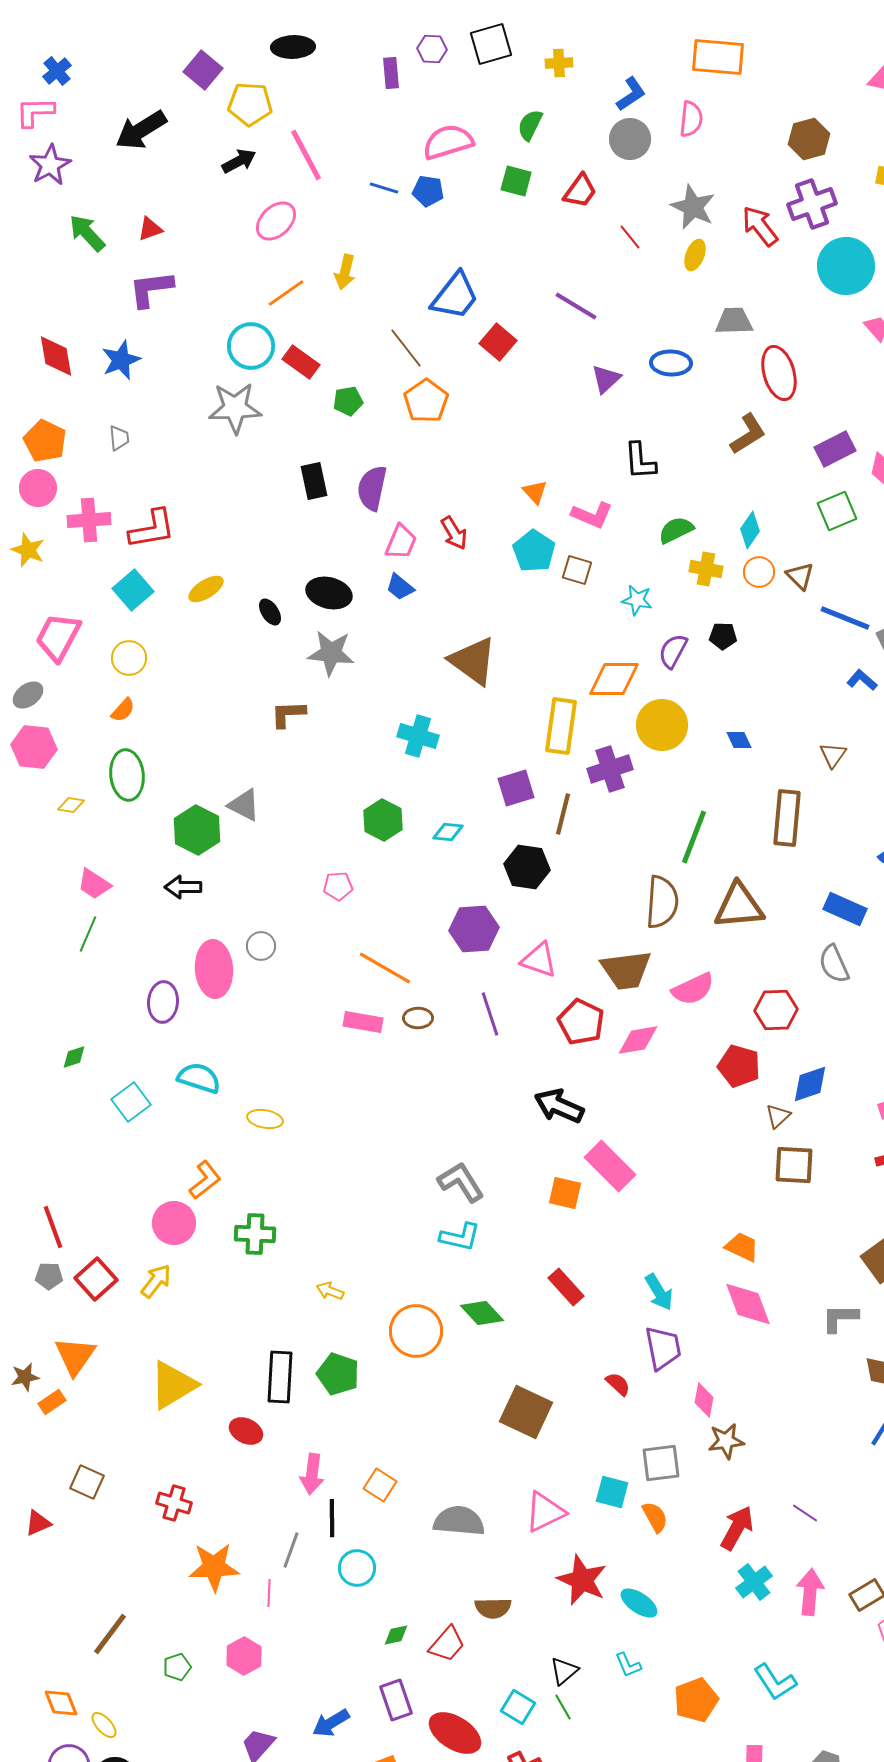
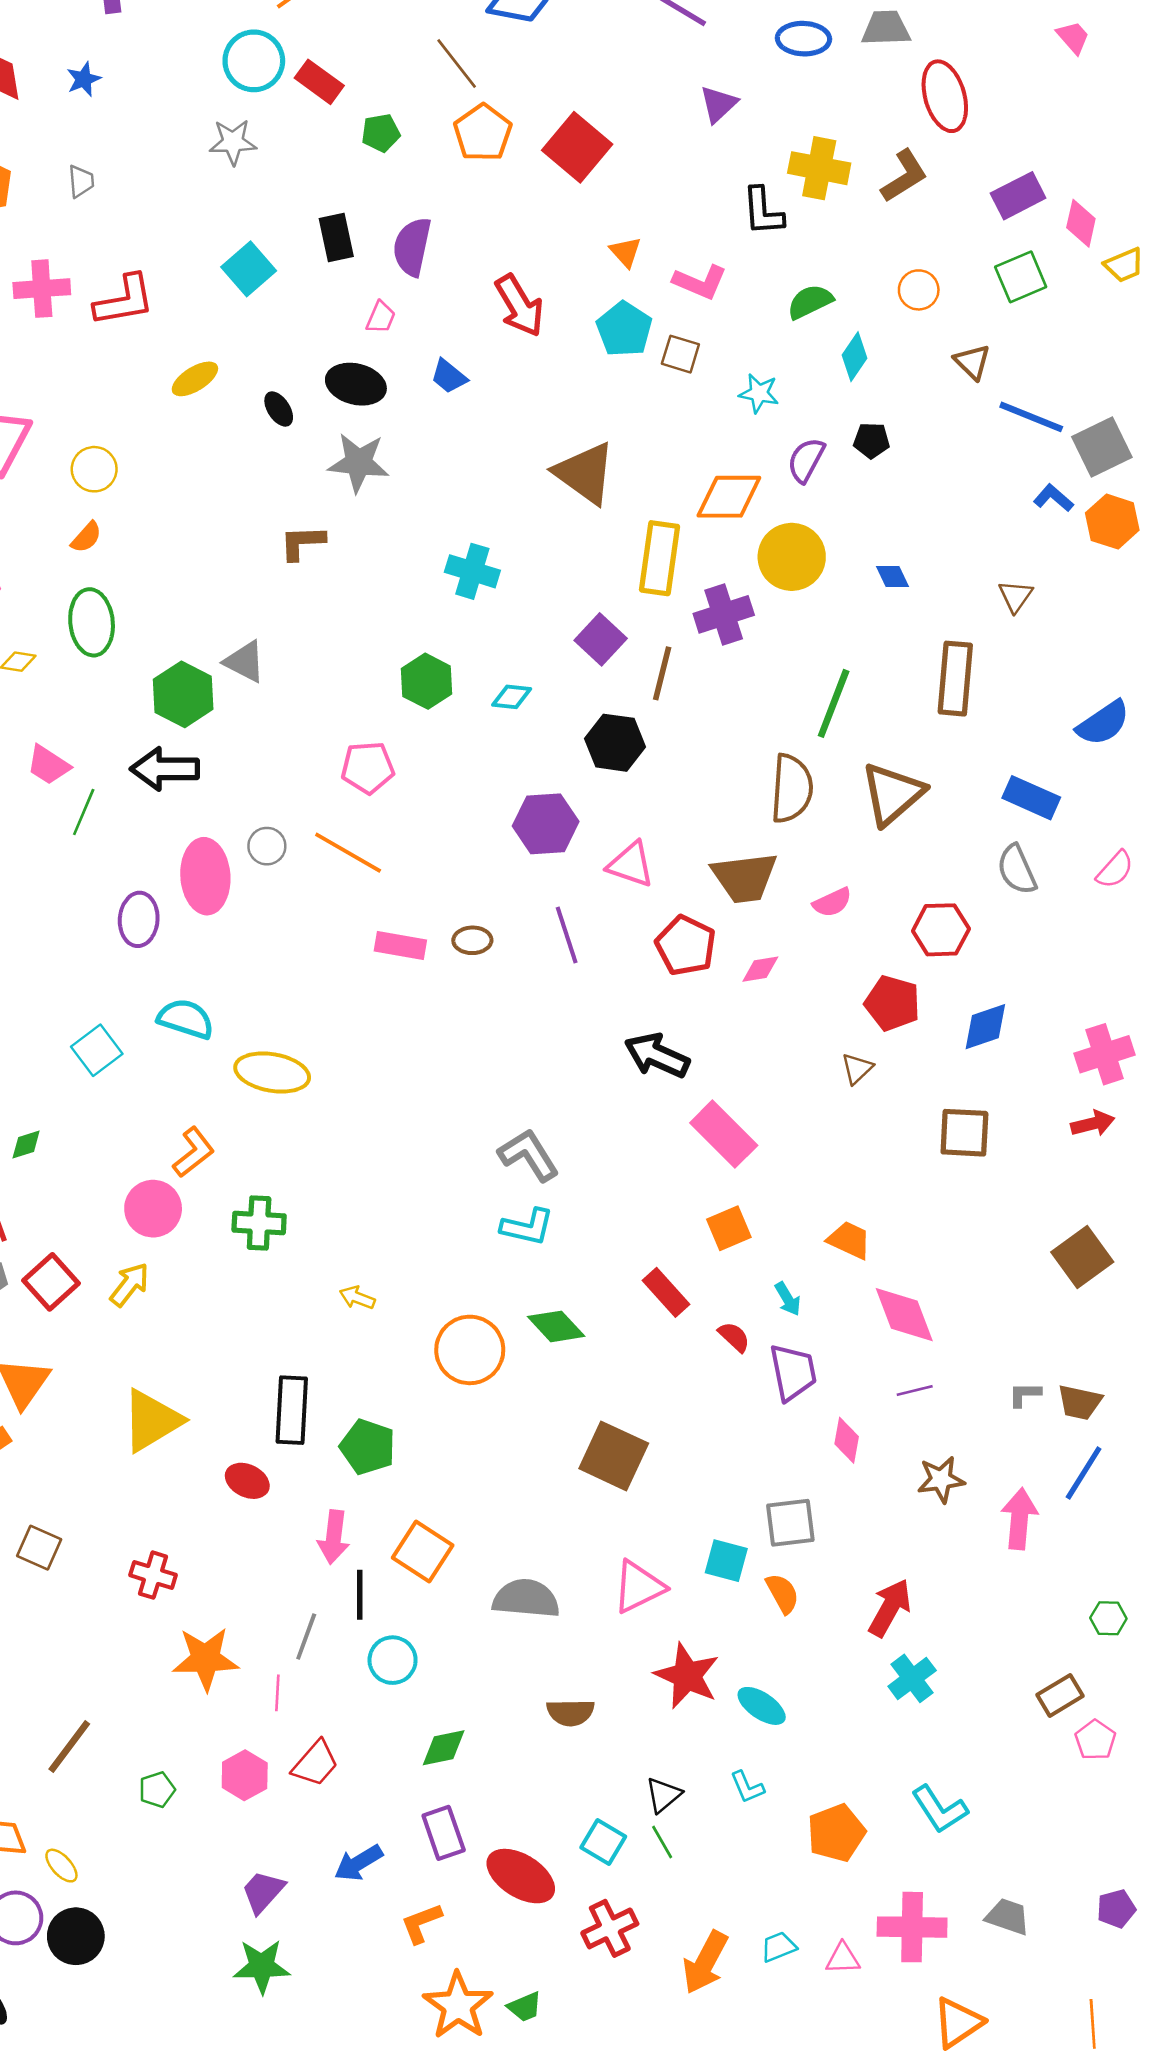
red square: (498, 342) -> (577, 147), moved, size x1.4
blue star: (121, 360) -> (84, 79), size x0.7
blue ellipse: (671, 363) -> (803, 39), moved
gray star: (235, 408) -> (233, 142), size x0.7
cyan diamond: (750, 530) -> (855, 357), moved
red arrow: (454, 533) -> (519, 306), size x1.4
pink trapezoid: (401, 542) -> (381, 317), moved, size x0.7
yellow cross: (706, 569) -> (819, 168), moved, size x1.4
orange circle: (759, 572) -> (919, 290), moved
cyan square: (133, 590) -> (249, 269), moved
brown triangle: (473, 661) -> (585, 473), moved
purple square: (516, 788) -> (601, 639), turned -30
pink pentagon: (338, 886) -> (368, 768), size x1.4
black arrow: (183, 887) -> (165, 769), size x1.4
brown triangle: (739, 906) -> (892, 794), turned -36
green line: (88, 934) -> (84, 812), moved
orange line: (385, 968) -> (348, 853), moved
pink semicircle: (693, 989) -> (832, 902), size x0.7
pink diamond: (638, 1040) -> (760, 969), size x0.7
green diamond: (74, 1057) -> (26, 1144), moved
brown triangle: (778, 1116) -> (857, 1069), moved
yellow ellipse: (265, 1119) -> (272, 1073), size x1.6
orange square: (565, 1193) -> (729, 1228), moved, turned -36
orange trapezoid: (742, 1247) -> (849, 1240), moved
cyan arrow: (659, 1292) -> (788, 1299), size x0.7
gray L-shape: (840, 1318) -> (1025, 1394), moved, size x0.7
green pentagon: (338, 1374) -> (368, 1447), moved
red semicircle: (618, 1384) -> (734, 1337), moved
brown star: (726, 1441) -> (941, 1480), moved
orange square: (380, 1485) -> (423, 1551), size x1.4
purple line: (805, 1513) -> (915, 1391), moved, turned -48
pink arrow: (810, 1592) -> (1019, 1519), moved
green diamond: (396, 1635) -> (444, 1748), size x1.4
red trapezoid: (447, 1644) -> (315, 1763), moved

